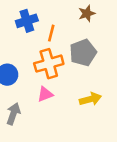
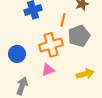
orange line: (51, 33) -> (63, 20), moved

